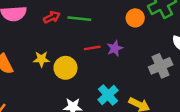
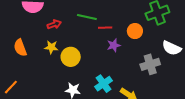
red arrow: (52, 17) -> (54, 24), moved
orange circle: (135, 18) -> (135, 31), moved
red line: (92, 48) -> (105, 28), moved

